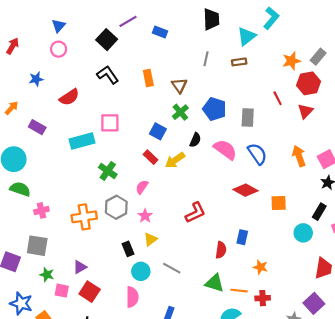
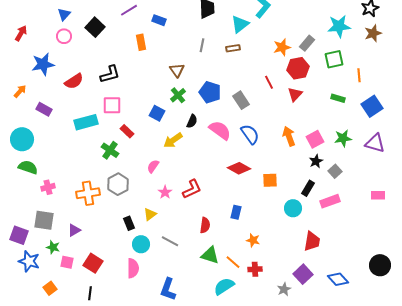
black square: (107, 40) -> (95, 27), moved
black L-shape: (108, 75) -> (110, 74), moved, turned 110
orange rectangle: (148, 78) -> (141, 42), moved
blue star: (36, 79) -> (43, 64), size x1.6
gray rectangle: (248, 118) -> (241, 100), turned -36
red rectangle: (150, 157) -> (127, 131), moved
pink semicircle: (142, 187) -> (153, 166), moved
pink star: (145, 216) -> (165, 192), moved
red semicircle: (221, 250) -> (205, 225), moved
purple triangle: (80, 267) -> (74, 230), moved
orange line: (239, 291) -> (233, 262), turned 35
blue star: (21, 303) -> (29, 261), moved

